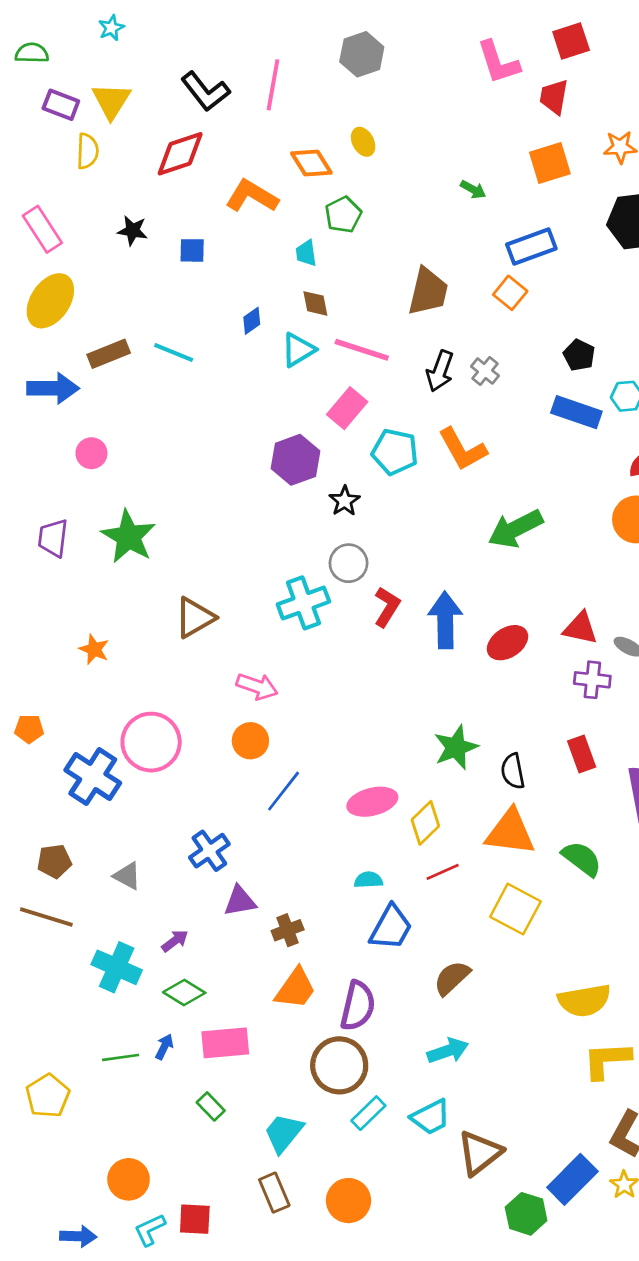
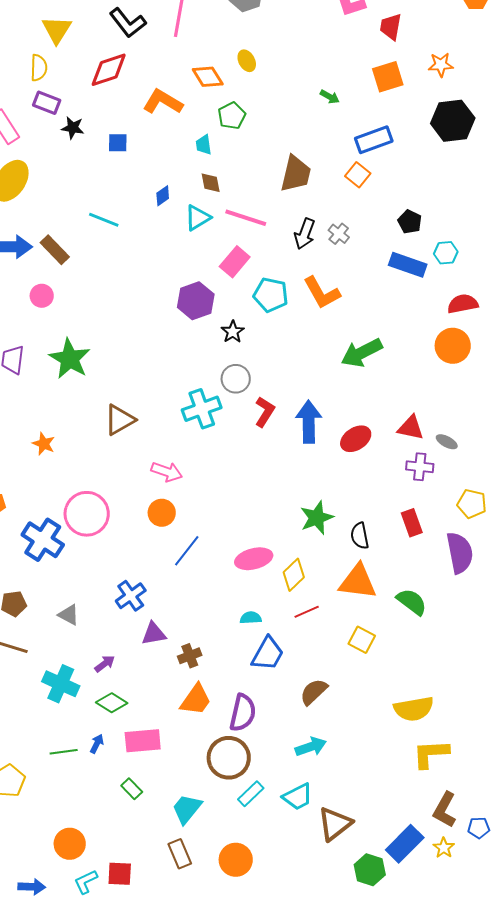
purple rectangle: (61, 105) -> (47, 103), moved
brown rectangle: (109, 354) -> (55, 250), moved, turned 68
yellow square: (515, 909) -> (362, 640), size x0.7

